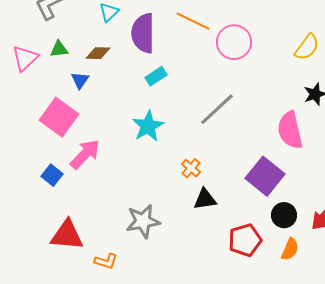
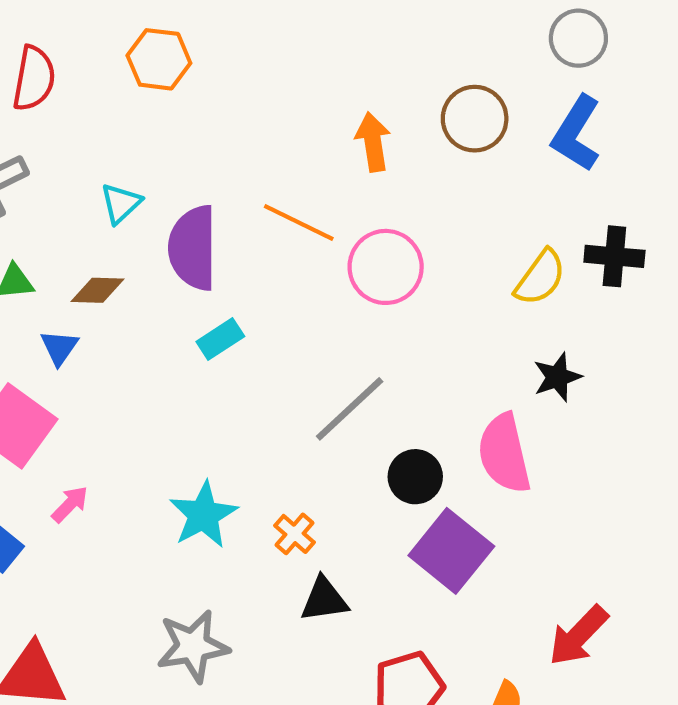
cyan star: (148, 126) -> (203, 515), moved
pink arrow: (85, 154) -> (70, 504), size x0.6
black circle: (284, 215) -> (415, 477), moved

